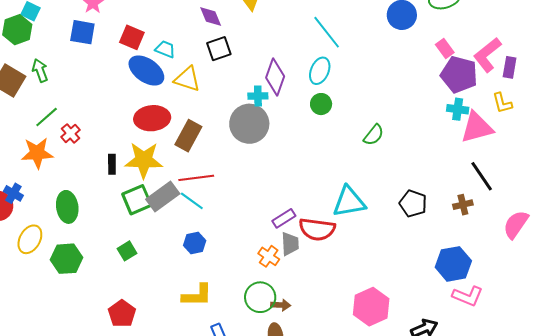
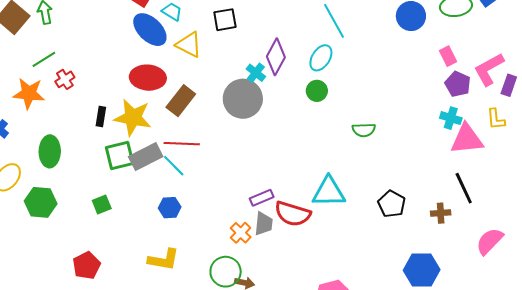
purple pentagon: (459, 75) -> (458, 84), size x0.7
cyan cross: (258, 96) -> (256, 73), turned 30
green semicircle: (374, 135) -> (364, 130), turned 40

